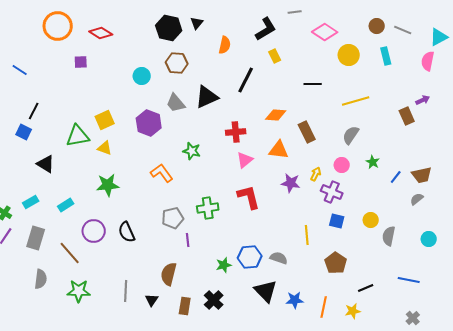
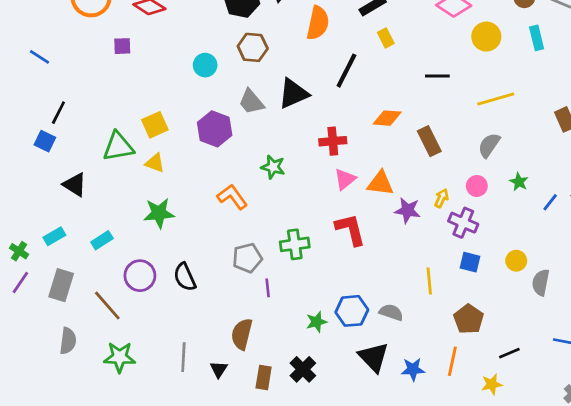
orange semicircle: (225, 45) -> (318, 23), size x1.4
orange triangle: (279, 150) -> (380, 183), moved
orange line: (324, 307) -> (452, 361), moved

